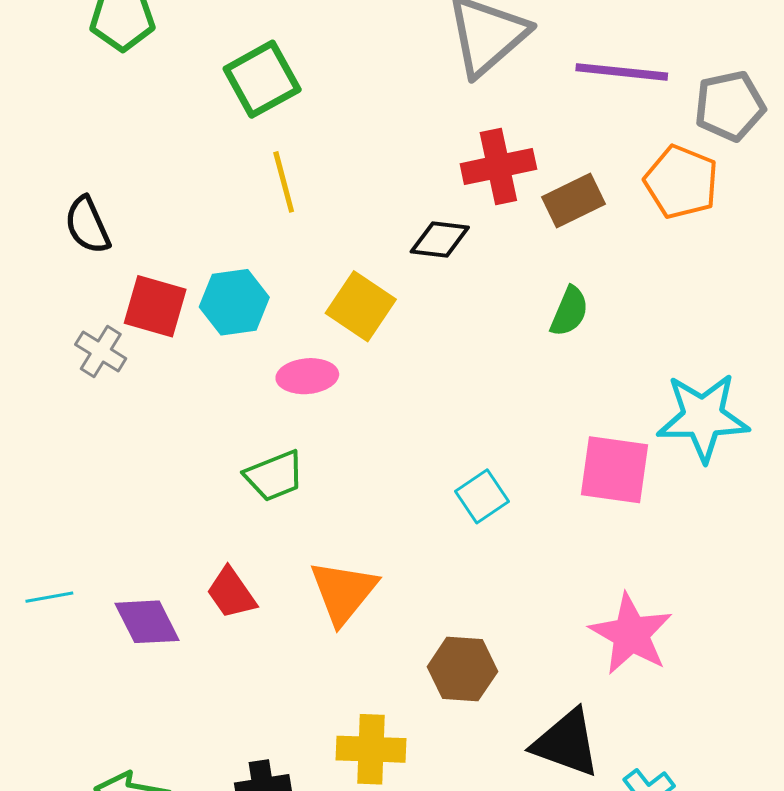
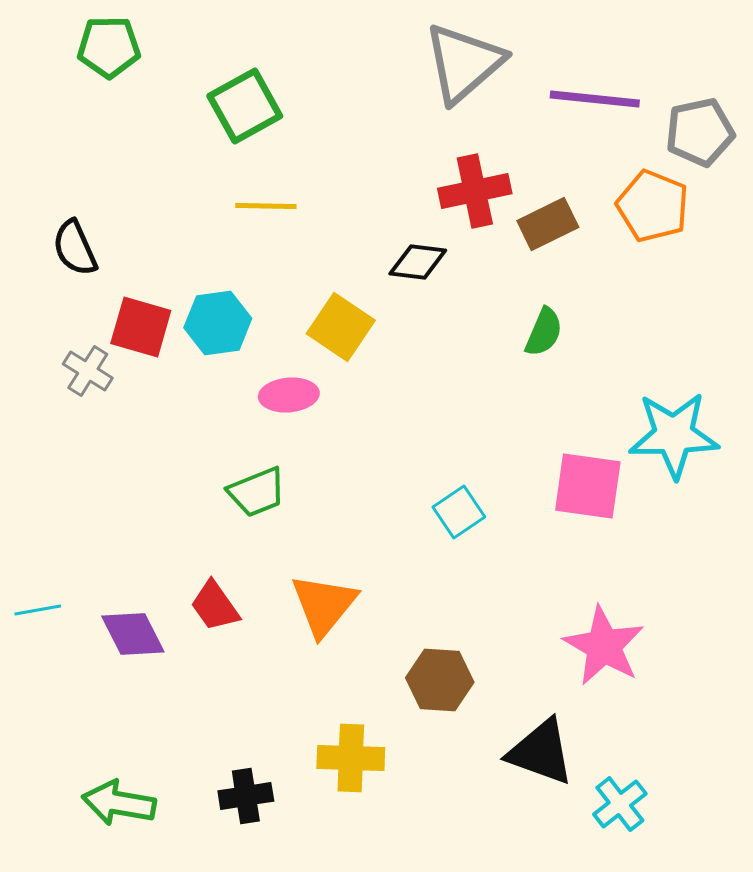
yellow line: (284, 182) -> (266, 206), turned -74

